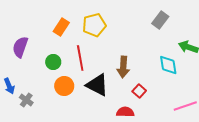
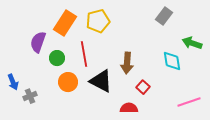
orange rectangle: (61, 27) -> (65, 23), size x1.4
purple semicircle: (20, 47) -> (38, 42), moved
gray cross: (26, 100) -> (30, 96), turned 32

